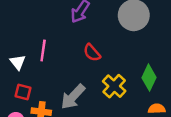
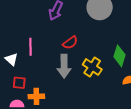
red semicircle: (92, 53) -> (70, 43), turned -77
gray arrow: (73, 97) -> (64, 66), moved, turned -35

